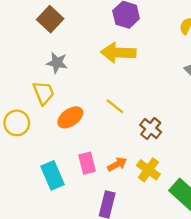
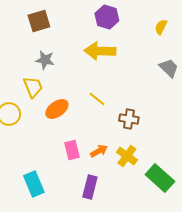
brown square: (50, 19) -> (39, 21), turned 30
brown cross: (151, 129) -> (129, 119), turned -30
cyan rectangle: (52, 175) -> (34, 184), moved

